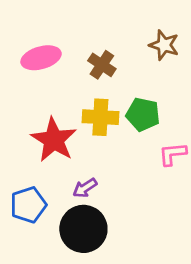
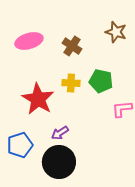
yellow cross: (100, 117) -> (71, 83), size x0.7

